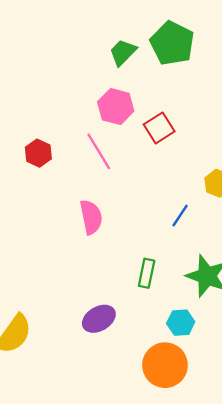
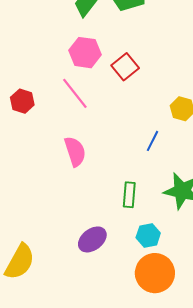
cyan hexagon: (181, 323) -> (148, 235), moved

